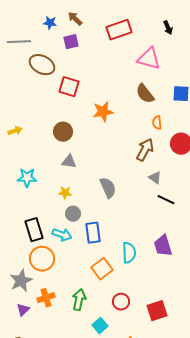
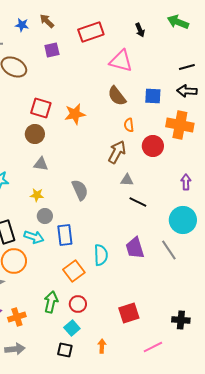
purple square: (71, 42) -> (52, 50), moved
red square: (69, 87) -> (41, 108), moved
gray triangle: (155, 178) -> (127, 180), turned -32
orange cross: (46, 298) -> (17, 317), moved
red circle: (121, 302) -> (78, 304), moved

